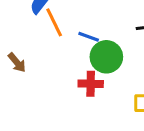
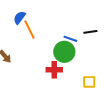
blue line: (89, 37) -> (70, 39), moved

